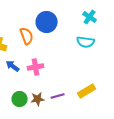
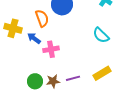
cyan semicircle: (86, 42) -> (101, 35), moved, turned 36
blue arrow: (13, 66) -> (34, 38), moved

